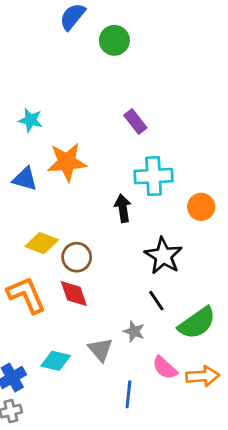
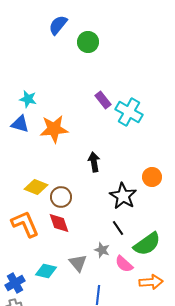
cyan cross: (154, 176) -> (129, 112), moved, turned 32
blue triangle: (25, 179) -> (20, 124), moved
orange circle: (201, 207) -> (152, 177), moved
pink semicircle: (165, 368) -> (124, 264), moved

